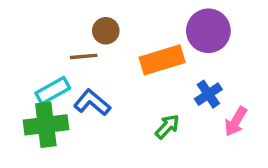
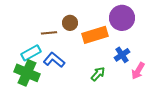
brown circle: (106, 31) -> (70, 23), moved
green cross: (46, 125) -> (27, 73), turned 30

